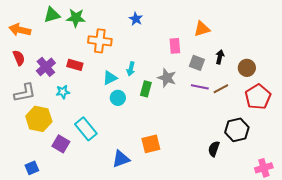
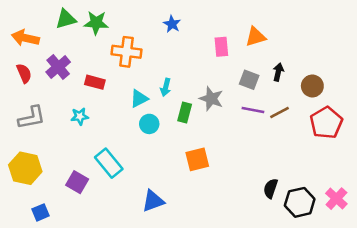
pink rectangle: (175, 46) -> (221, 47), moved
purple cross: (46, 67) -> (58, 67), moved
yellow hexagon: (39, 119) -> (25, 168), moved
black hexagon: (237, 130) -> (300, 202), moved
orange square: (151, 144) -> (197, 159), moved
pink cross: (264, 168) -> (336, 199), moved, turned -30

